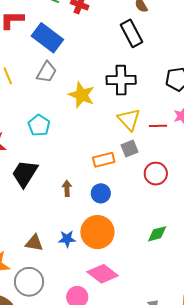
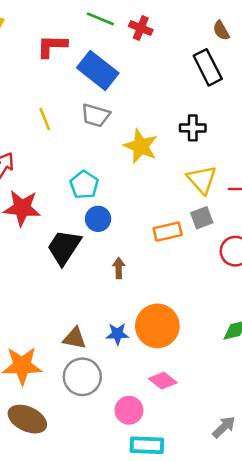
gray trapezoid: (47, 72) -> (96, 115), turned 75
black cross: (121, 80) -> (193, 128), size x0.7
blue circle: (101, 193) -> (98, 219), moved
pink diamond: (103, 274) -> (163, 381), size x0.7
gray circle: (29, 282) -> (82, 377), moved

